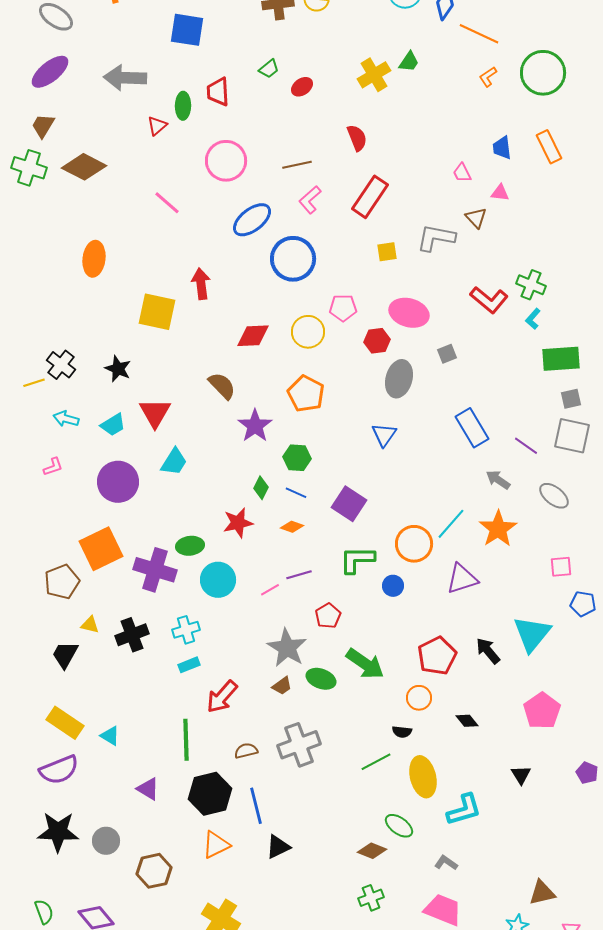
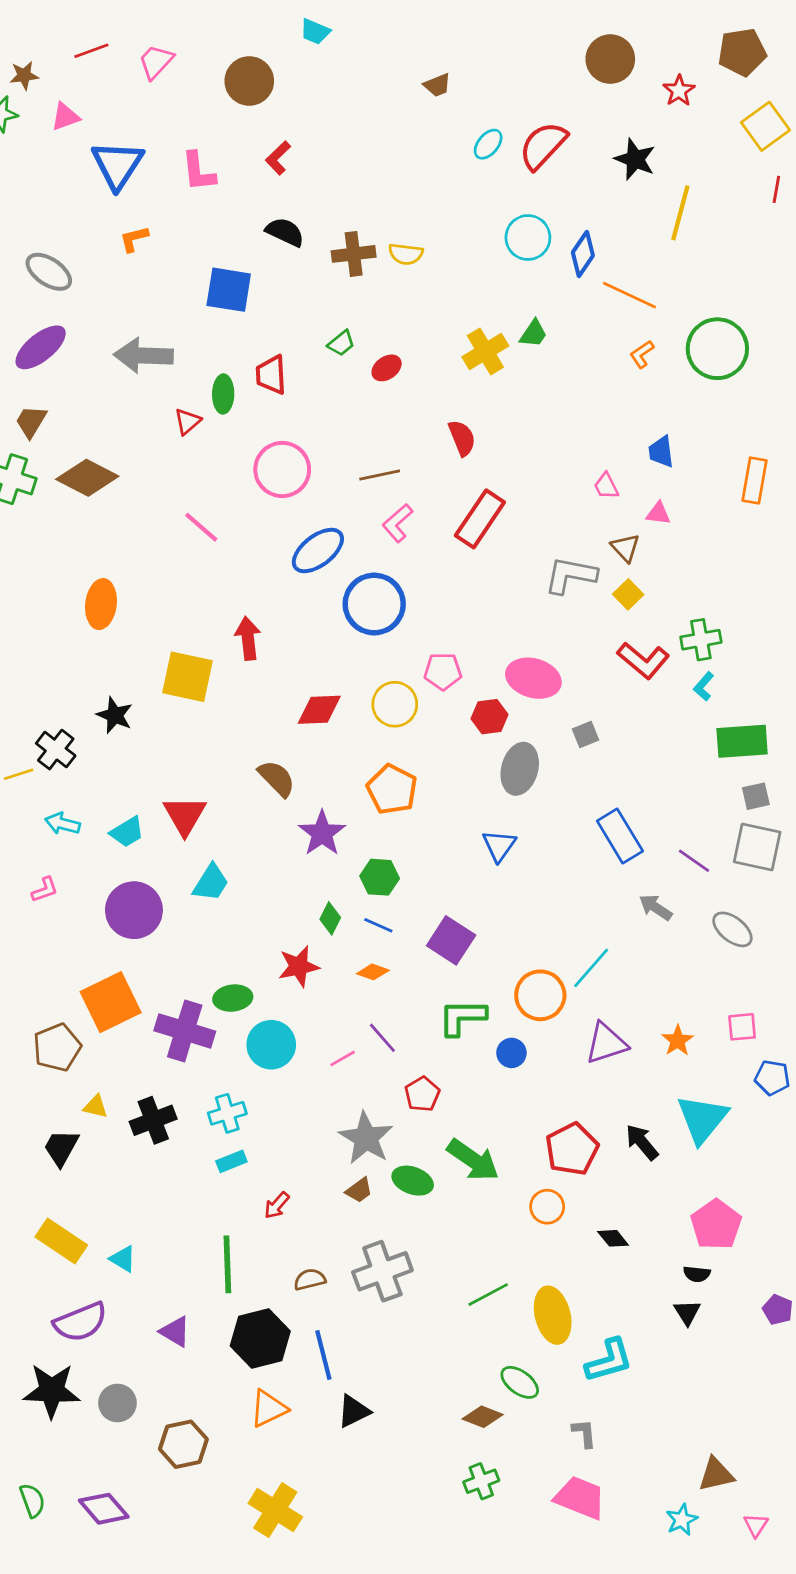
orange rectangle: (549, 147) -> (754, 480), moved, turned 36
yellow square: (387, 252) -> (628, 594), moved, turned -35
green cross: (531, 285) -> (701, 640), turned -32
black star: (118, 369) -> (115, 715), moved
orange star: (498, 529) -> (678, 1041), moved, size x0.6
purple line: (299, 575) -> (382, 1038), turned 65
red arrow: (222, 697) -> (277, 1205), size x0.6
black semicircle: (402, 732) -> (697, 1274), moved
purple semicircle: (59, 770) -> (80, 1322), moved
gray L-shape: (446, 863) -> (584, 1433), turned 50

